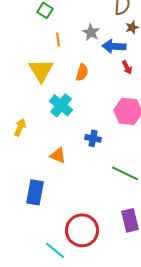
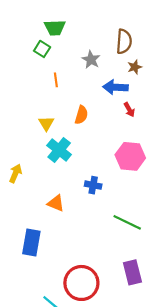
gray star: (91, 32) -> (91, 60), moved
yellow triangle: (41, 70) -> (46, 123), moved, size x0.6

